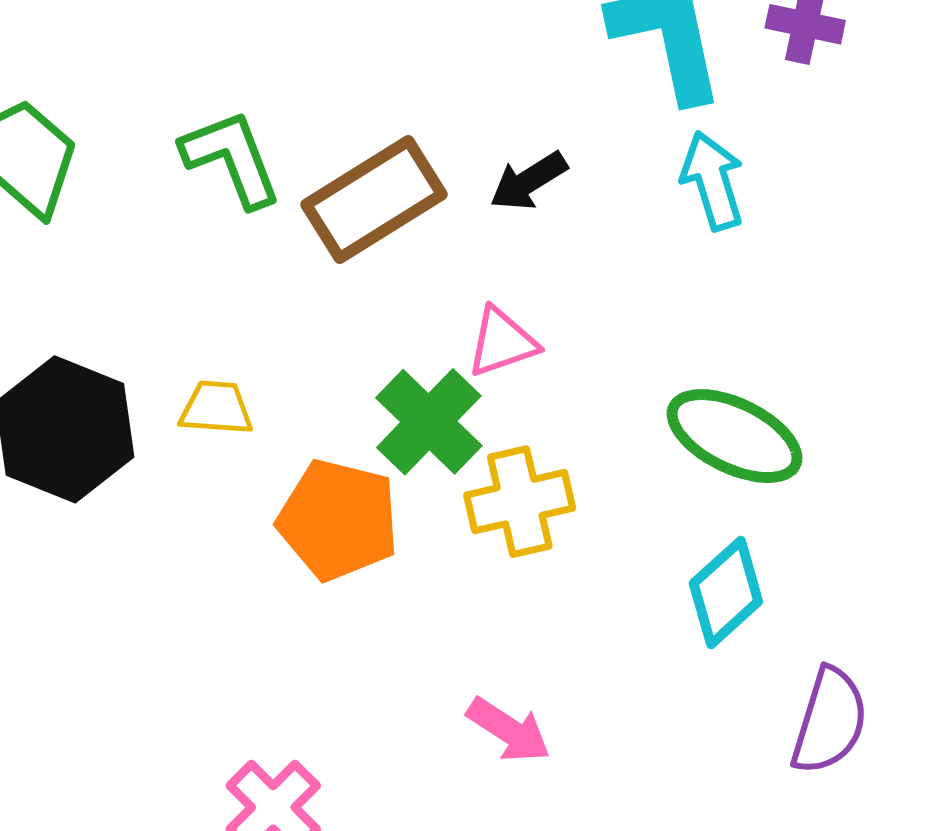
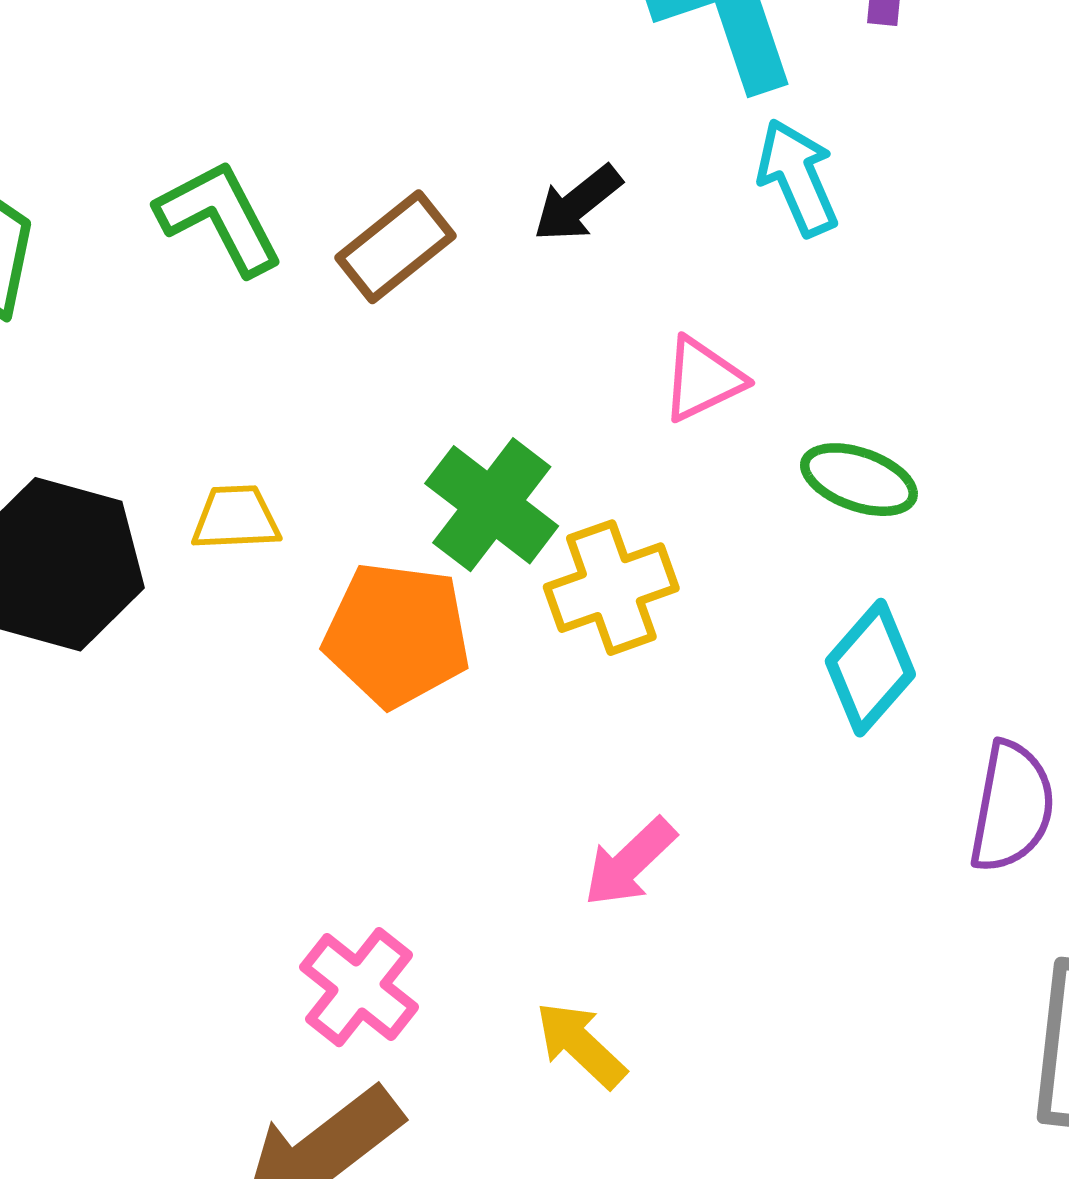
brown rectangle: (374, 199) -> (396, 247), size x0.7
pink triangle: (502, 342) -> (703, 379), moved
green ellipse: (735, 436) -> (859, 480), size x0.7
pink arrow: (509, 730) -> (630, 862), turned 110

